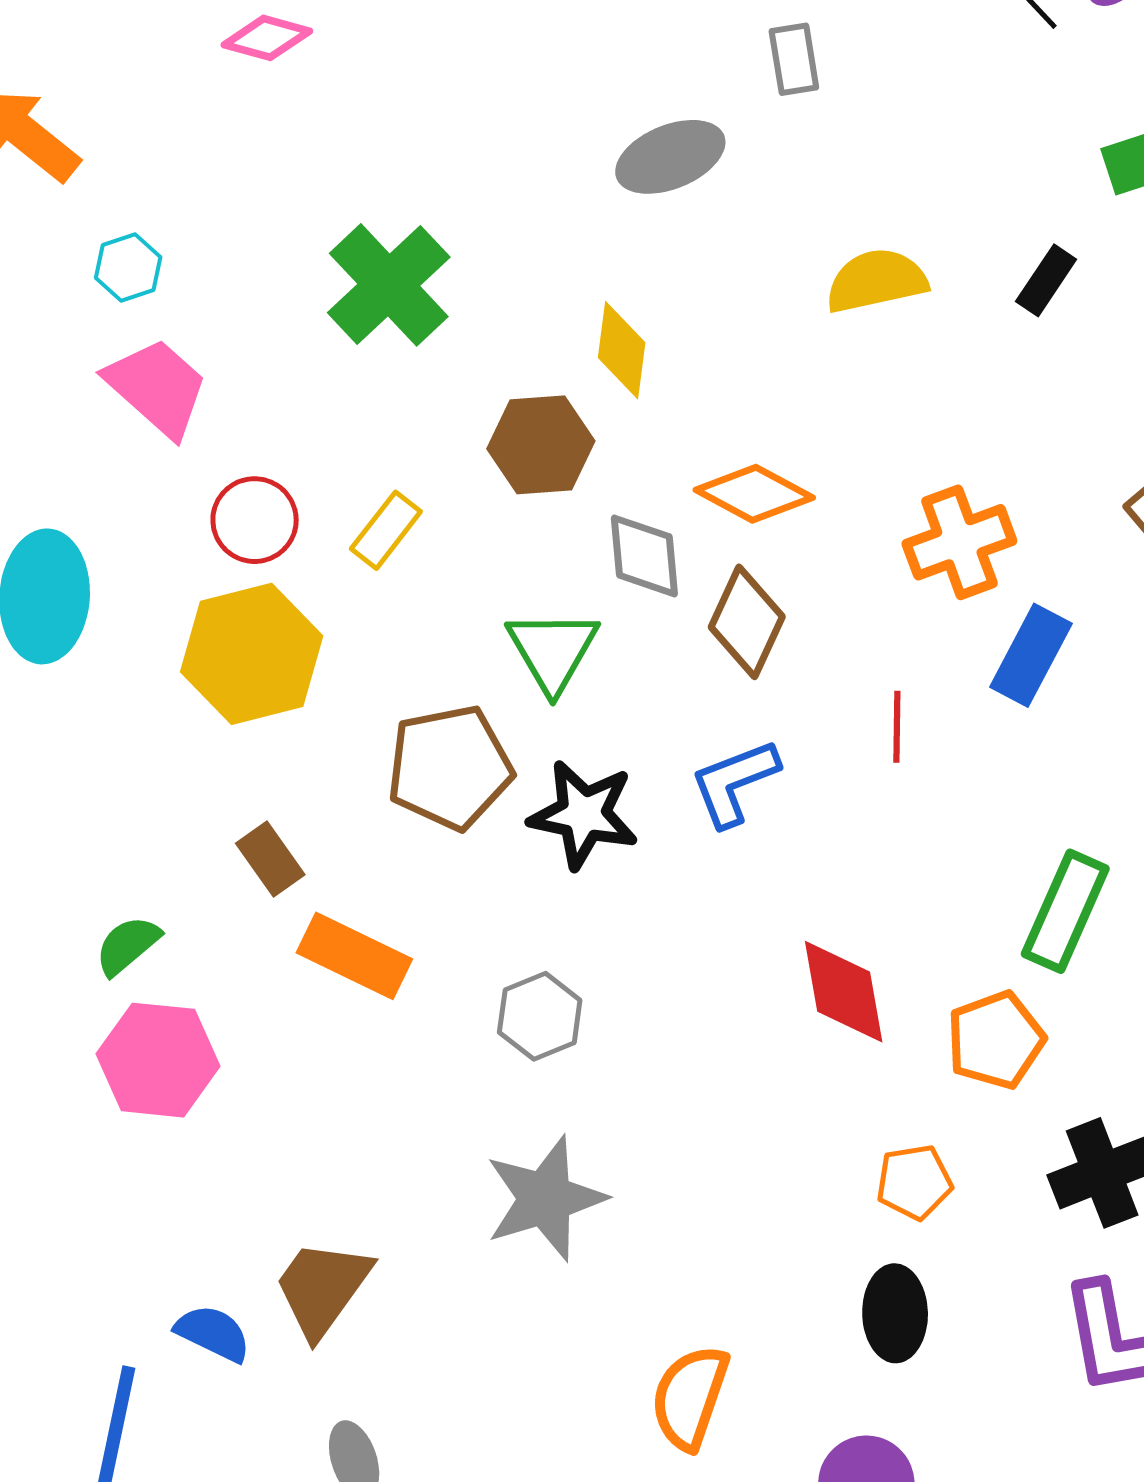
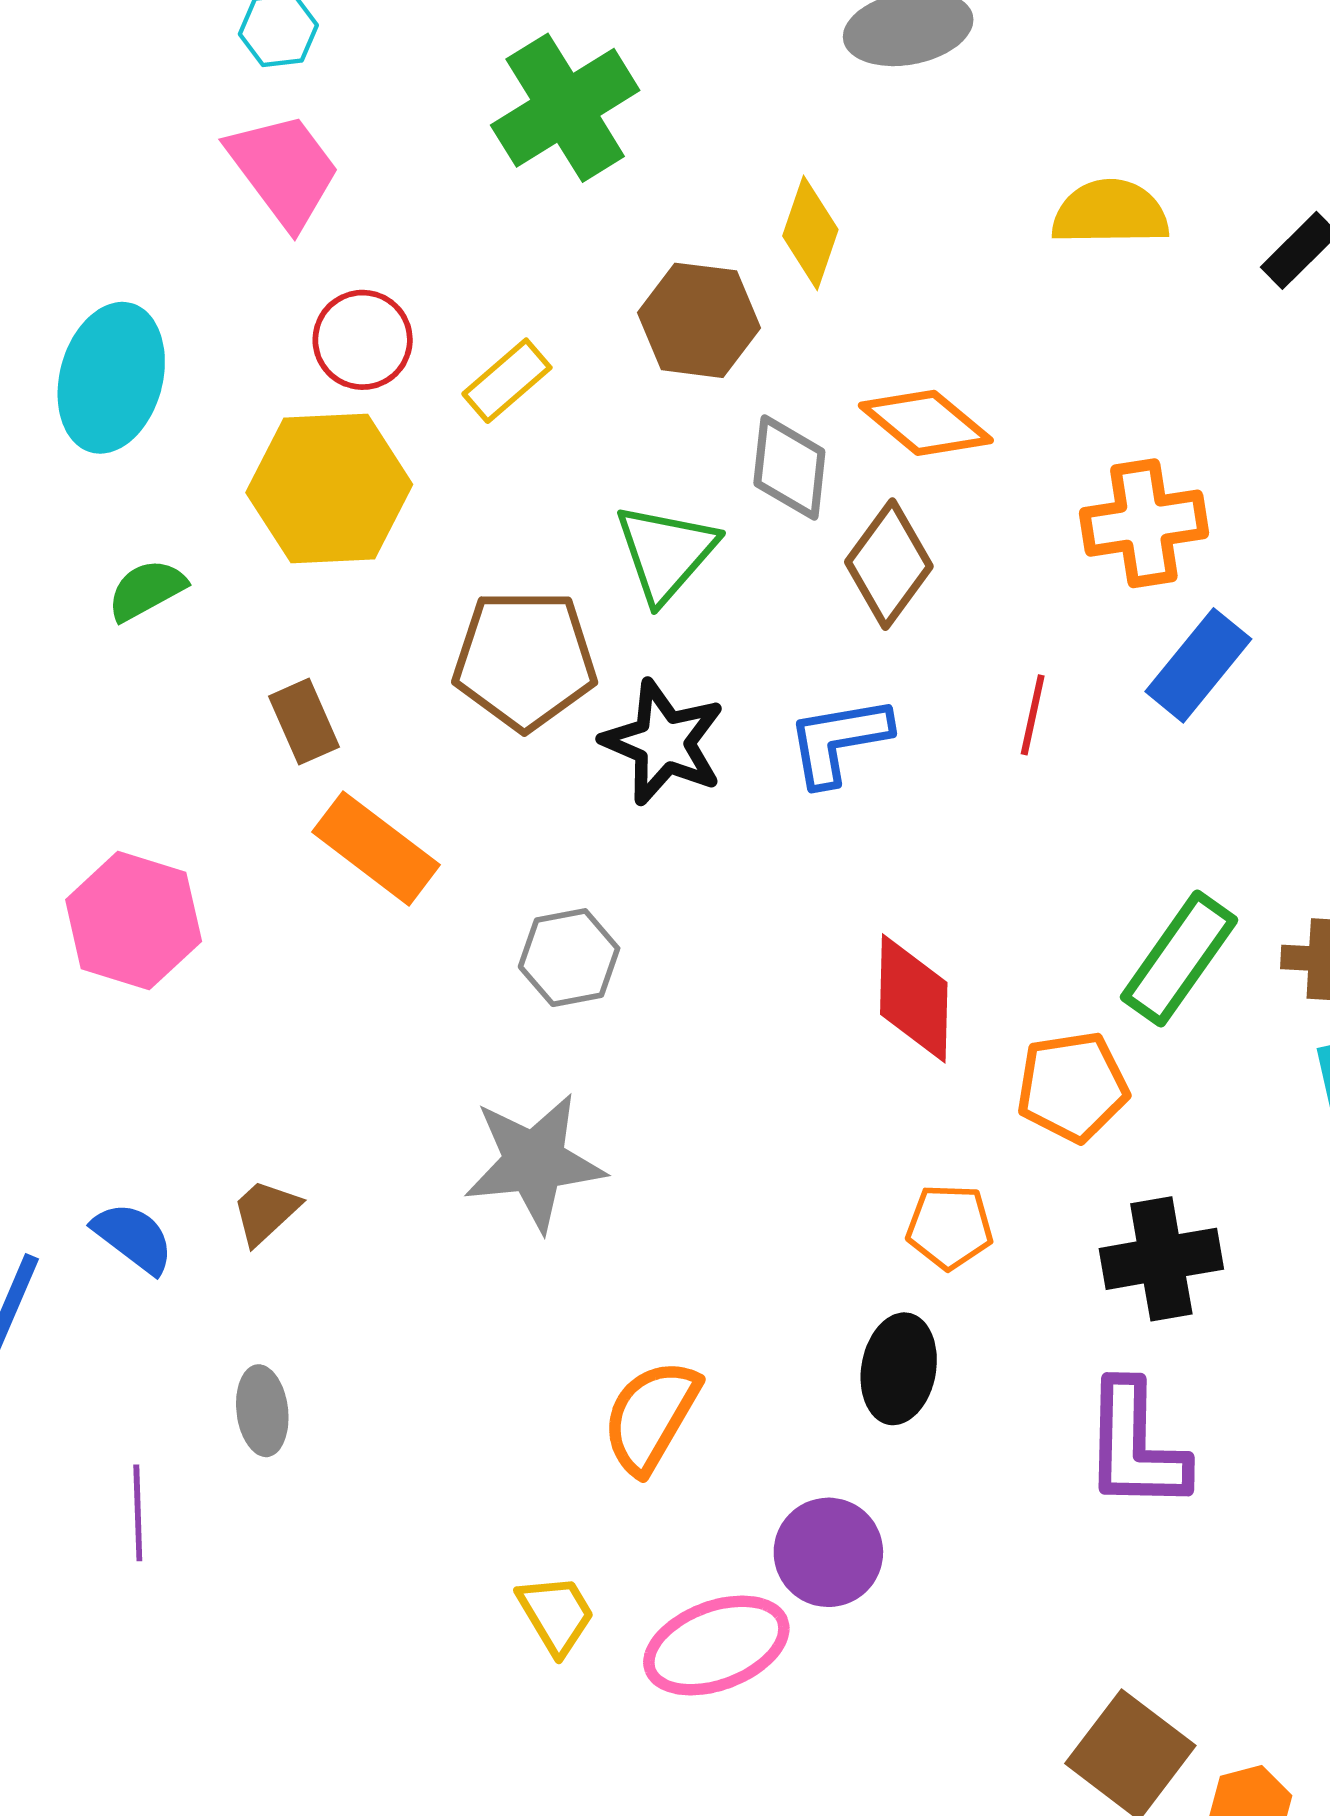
green semicircle: (128, 945) -> (147, 590), moved
brown trapezoid: (322, 1288) -> (266, 1212), size x0.6

